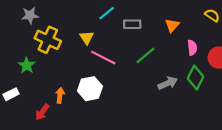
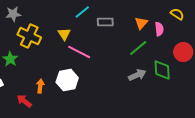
pink semicircle: (192, 48) -> (159, 29), moved
green line: (146, 55) -> (138, 48), moved
green diamond: (195, 78) -> (162, 70), turned -30
red arrow: (42, 112) -> (24, 101), turned 91

